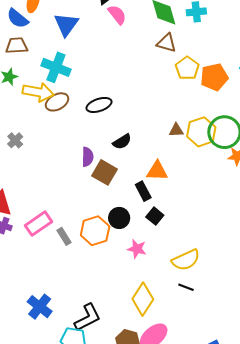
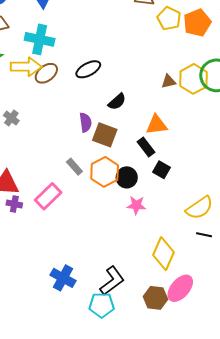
orange hexagon: (95, 231) -> (105, 172), moved
gray rectangle: (64, 236) -> (74, 167), moved
pink star: (137, 249) -> (136, 205), moved

